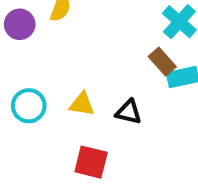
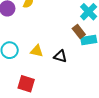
red square: (91, 162) -> (26, 84), moved

